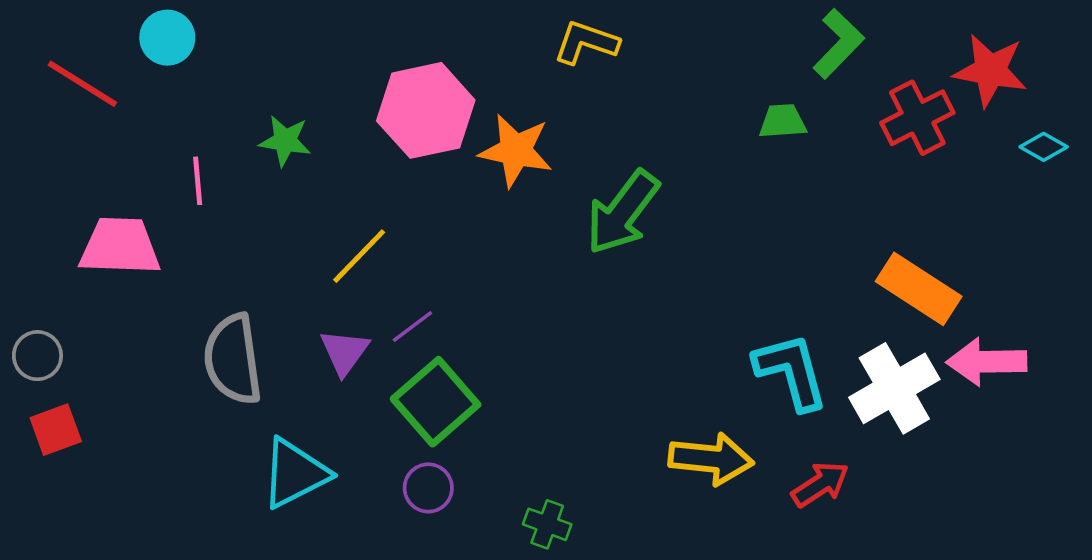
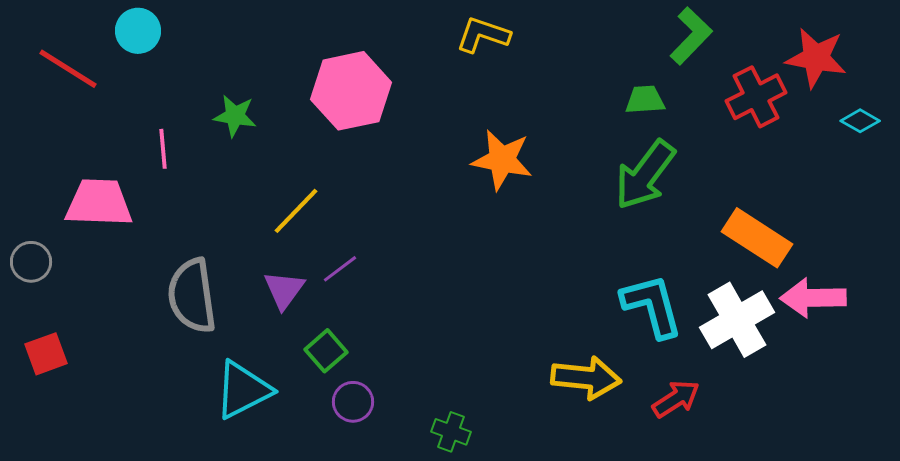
orange star: (516, 150) -> (502, 160), moved
green arrow: (622, 212) -> (645, 175), moved
gray circle: (37, 356) -> (31, 262), moved
green square: (436, 402) -> (326, 351), moved, size x0.6

